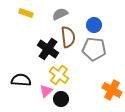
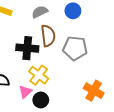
blue circle: (94, 25) -> (73, 11), moved
black cross: (48, 49) -> (27, 48), turned -30

